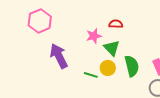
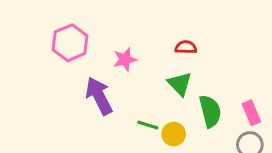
pink star: (94, 36) -> (125, 59), moved
yellow circle: (108, 68) -> (174, 134), moved

